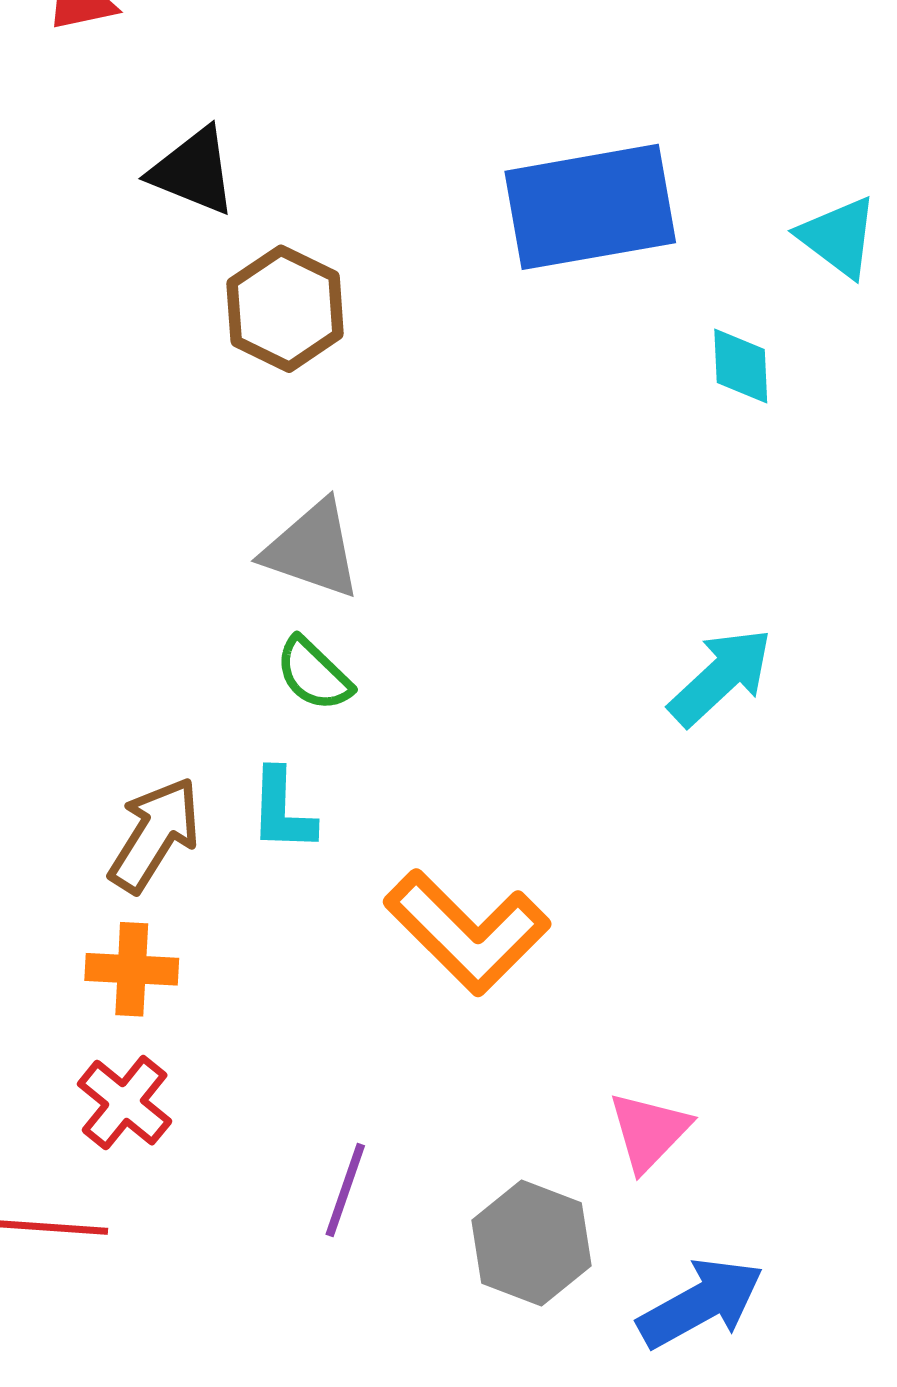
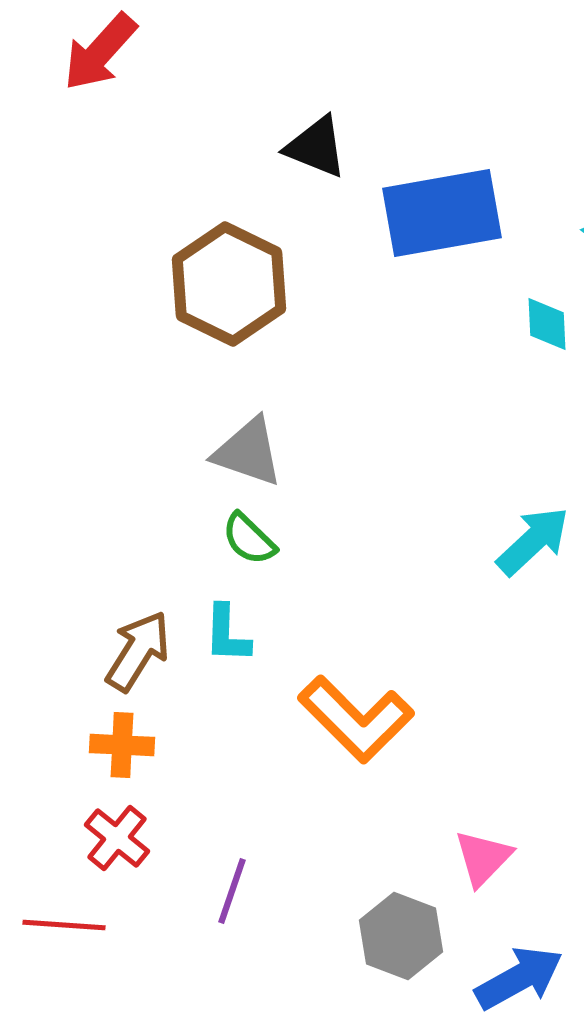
black triangle: (193, 171) -> (316, 147), moved
brown hexagon: (285, 309) -> (229, 284), size x1.4
purple line: (345, 1190) -> (232, 891), moved

